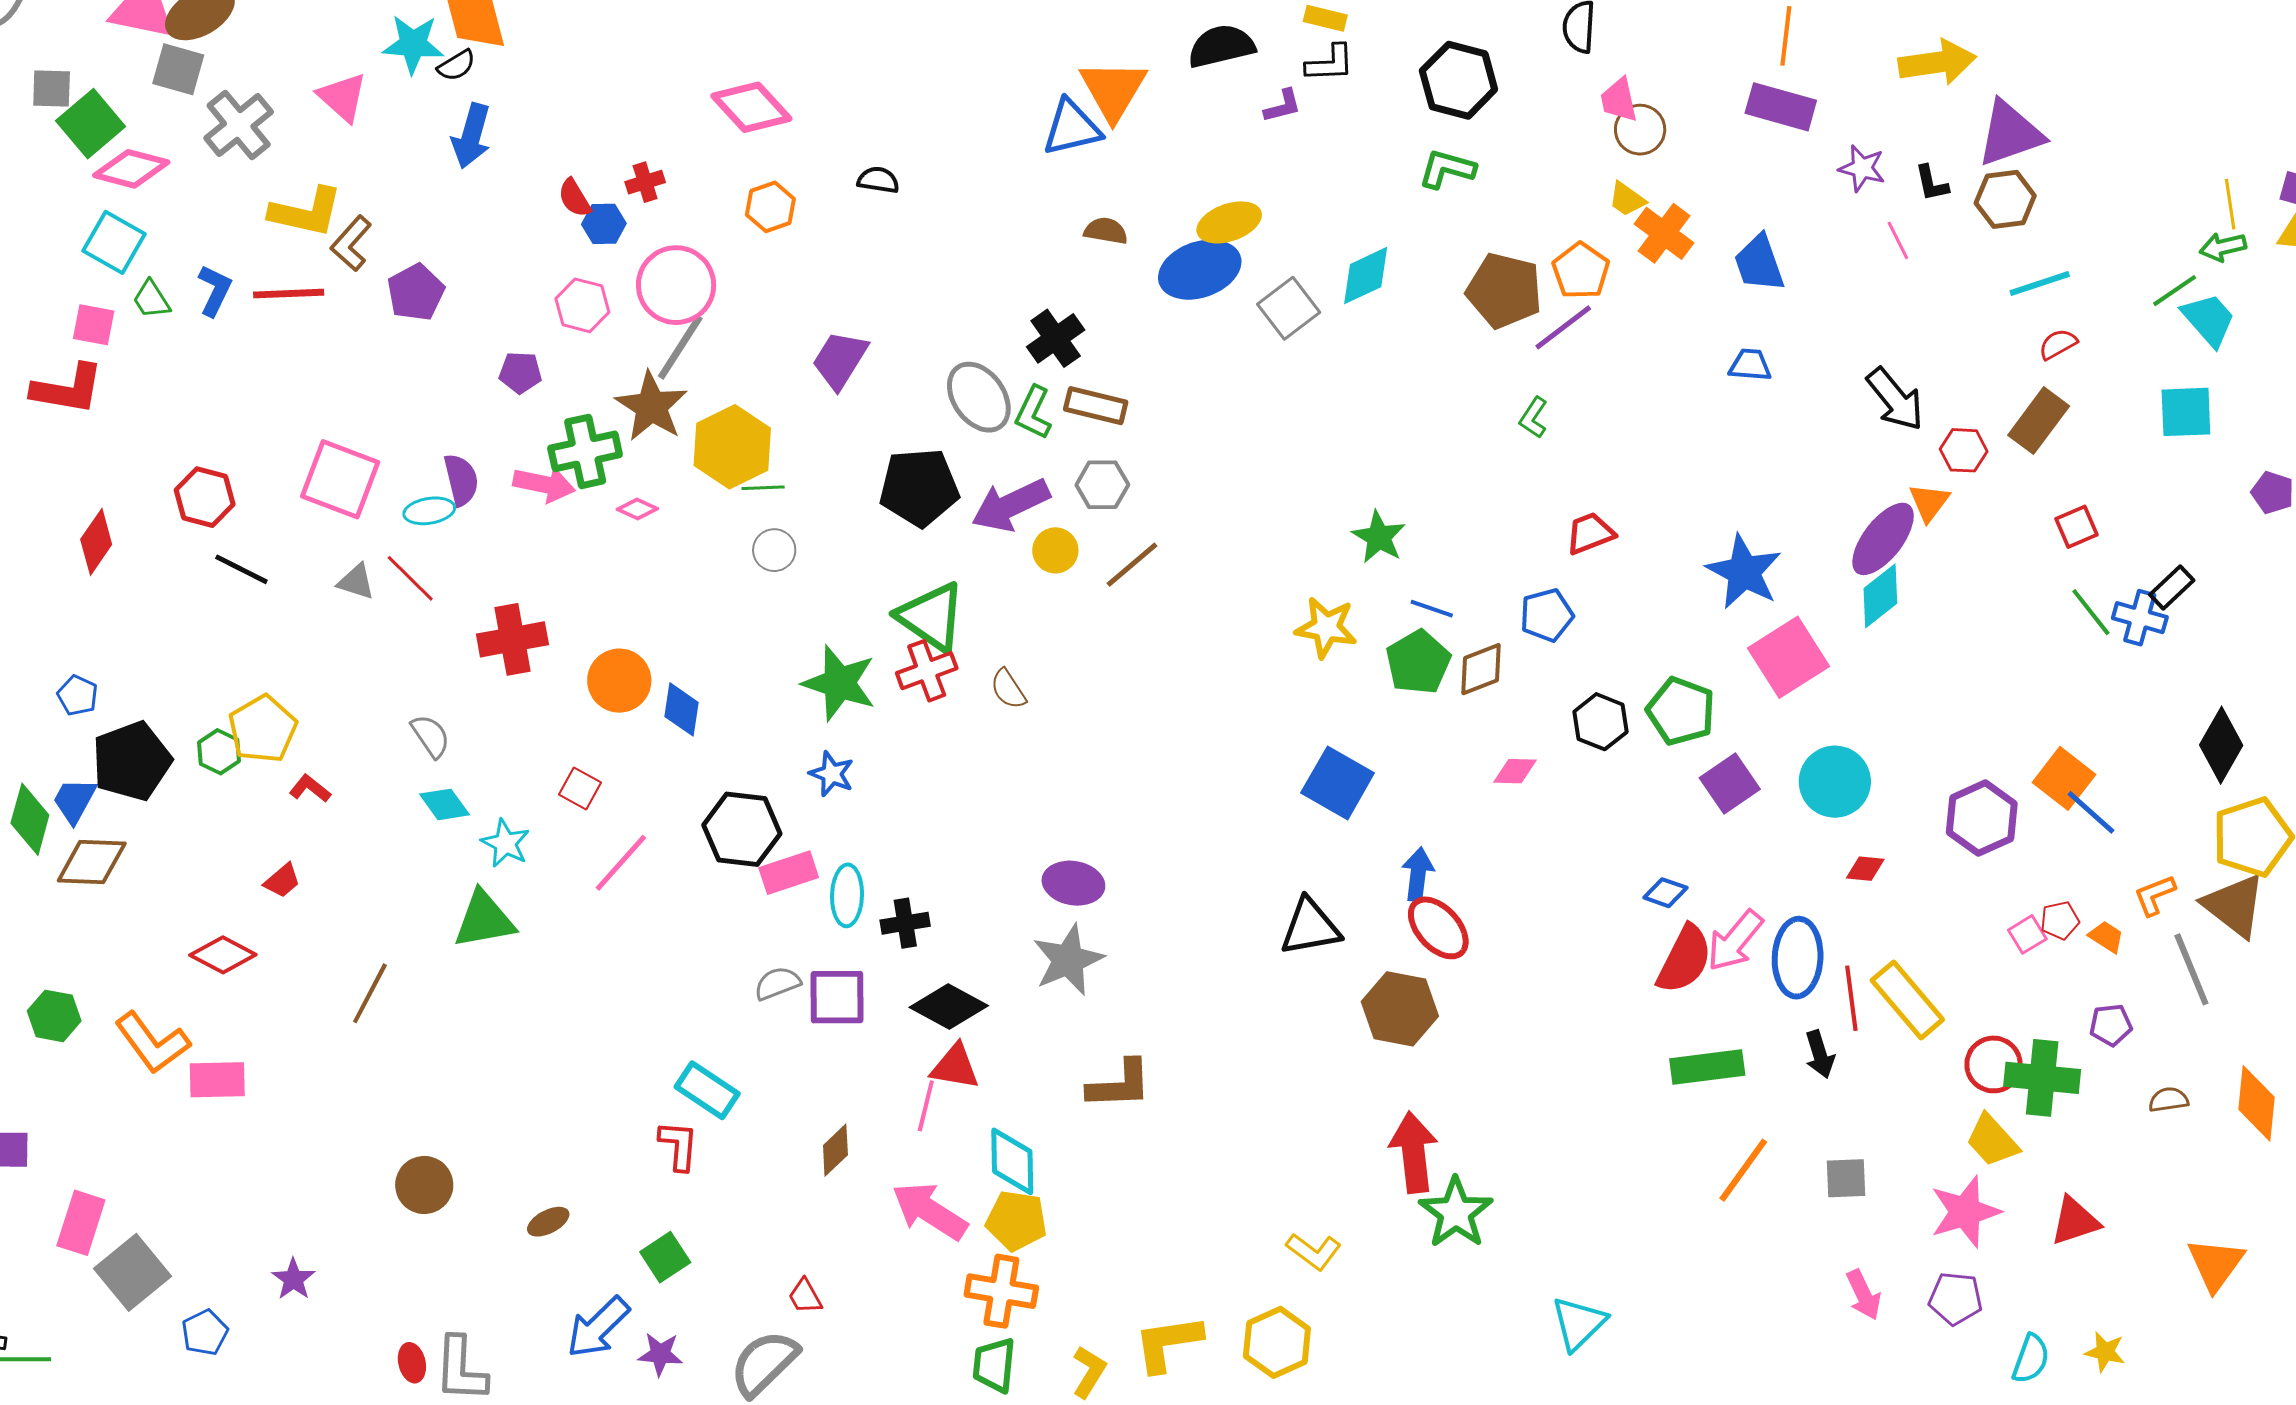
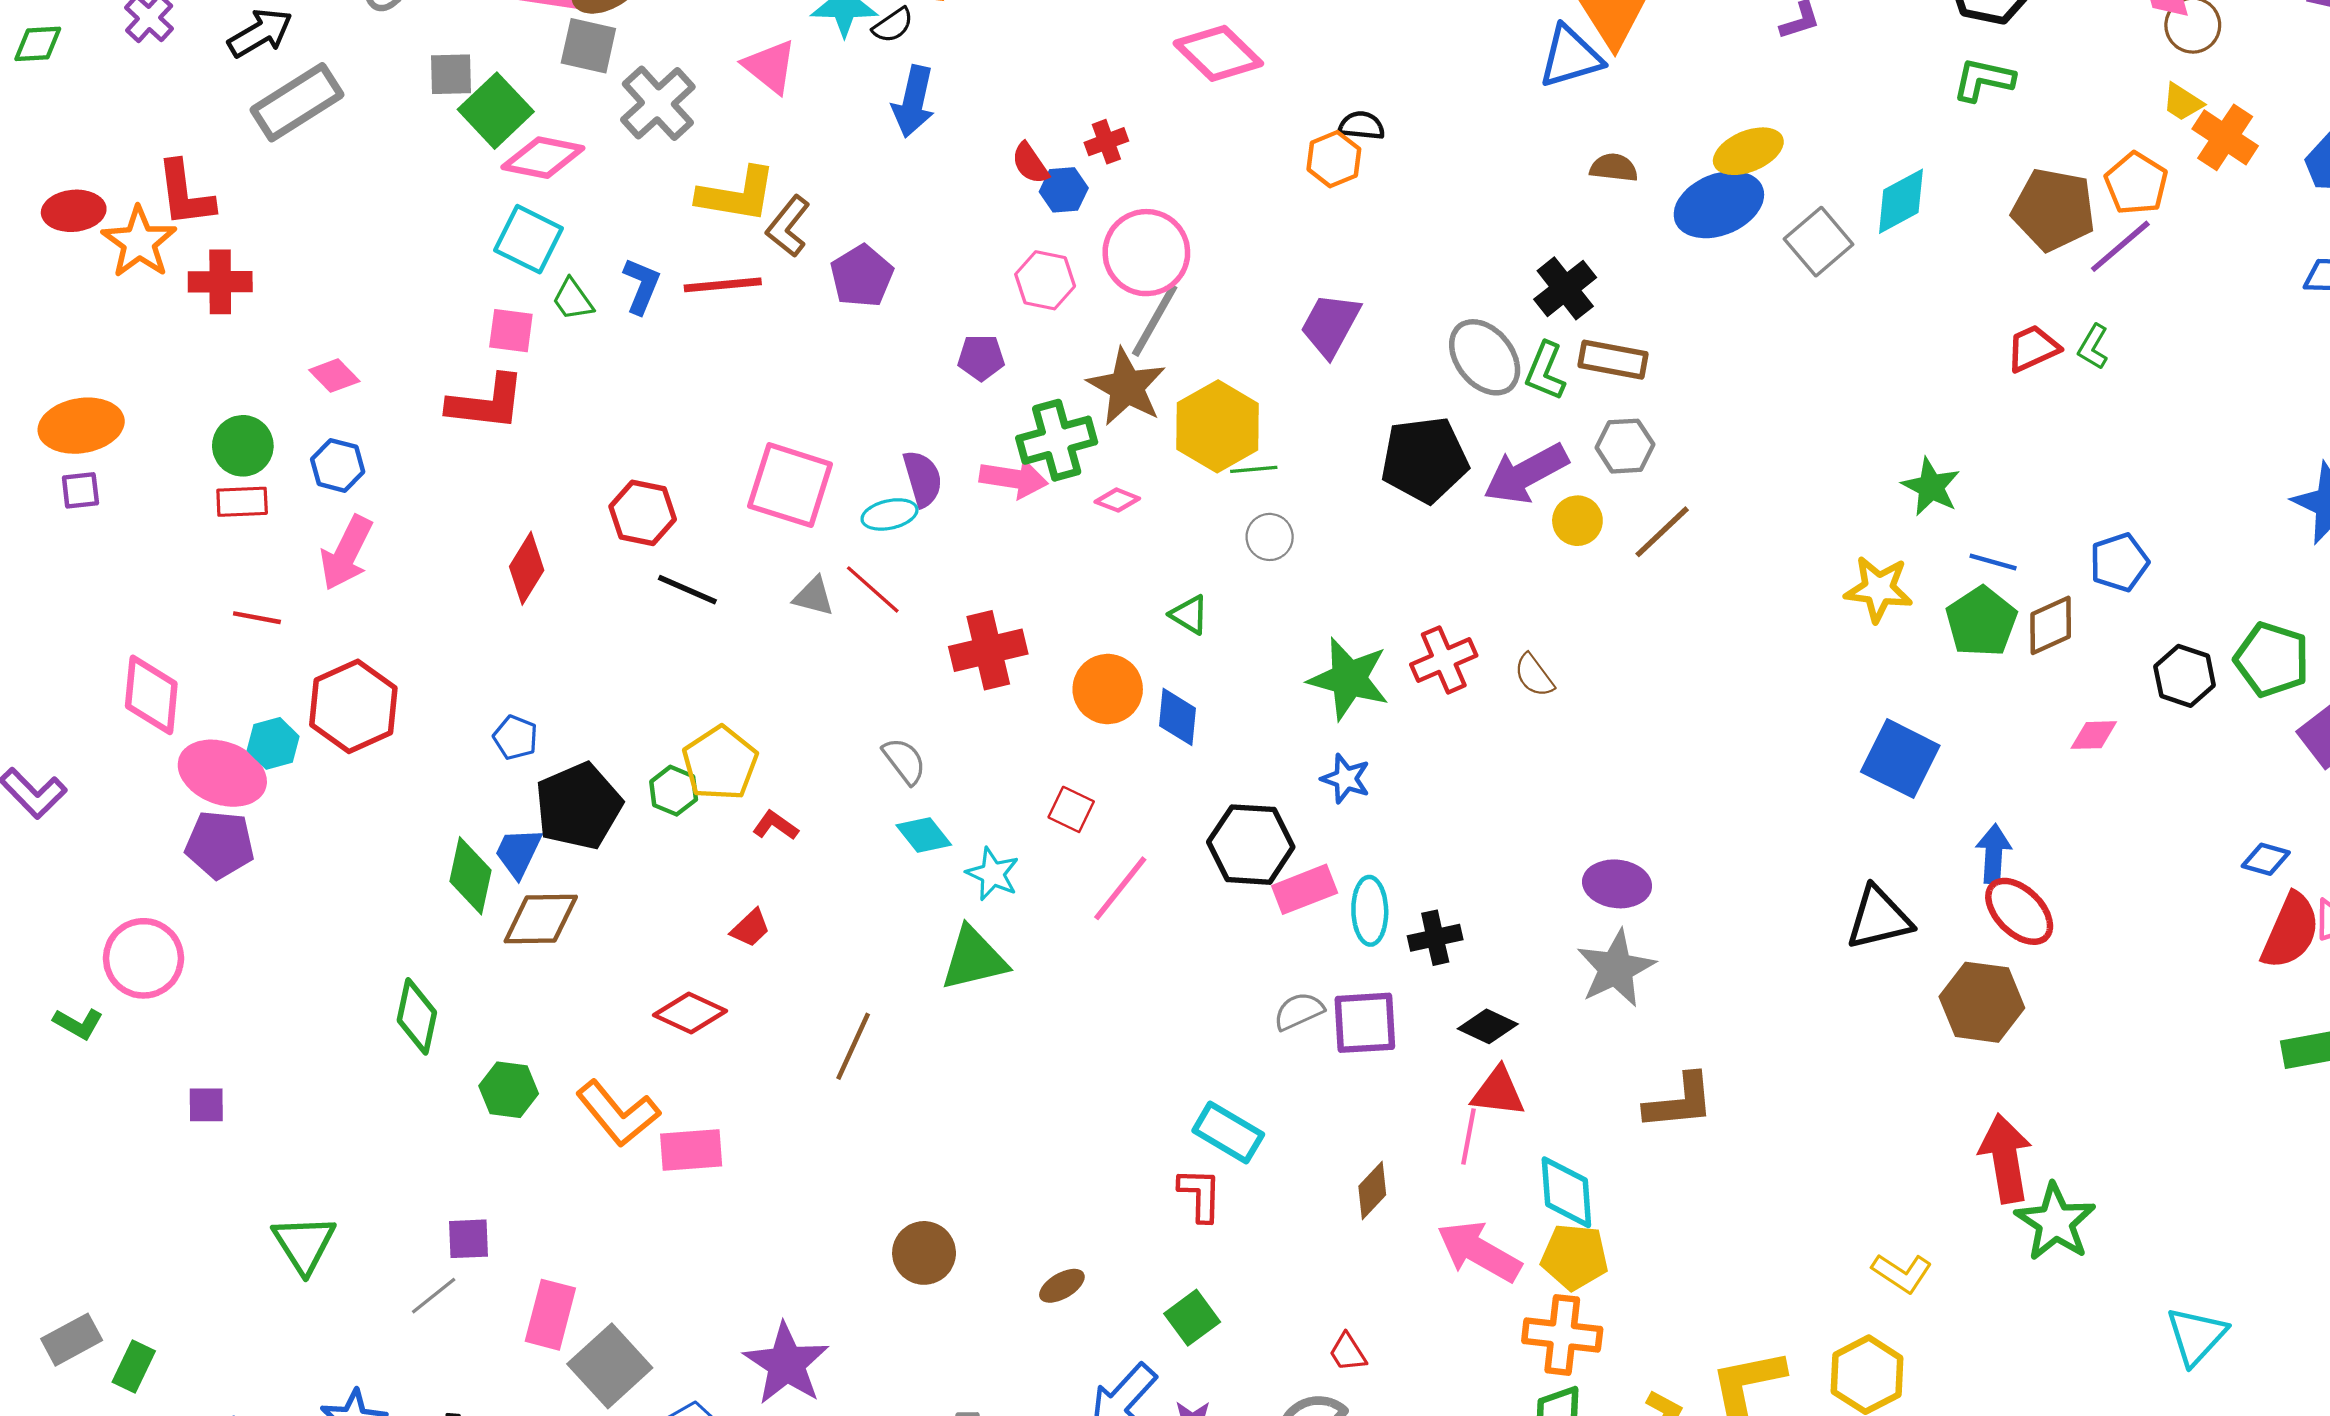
orange hexagon: (770, 207) -> (1334, 159), moved
red trapezoid: (1590, 533) -> (2033, 348), moved
green triangle: (931, 617) -> (1189, 615), moved, size x0.5
black diamond: (949, 1006) -> (1488, 1026), size x0.7
purple star: (293, 1279) -> (786, 1364), size x1.8

